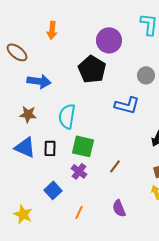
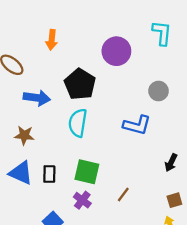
black pentagon: (92, 69) -> (80, 84), moved
cyan semicircle: (67, 116) -> (78, 123), moved

